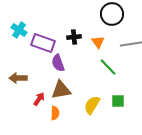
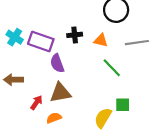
cyan cross: (19, 30) -> (15, 37), moved
orange triangle: (98, 42) -> (101, 40), turned -40
yellow semicircle: (92, 105) -> (103, 118), moved
orange semicircle: (55, 113) -> (54, 118), turned -112

